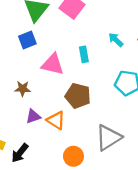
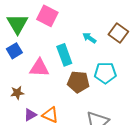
cyan rectangle: (84, 54) -> (64, 55), size x1.5
brown pentagon: (78, 96) -> (78, 82), moved

